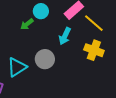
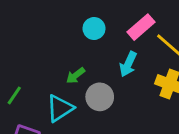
green arrow: (27, 24) -> (75, 76), moved

